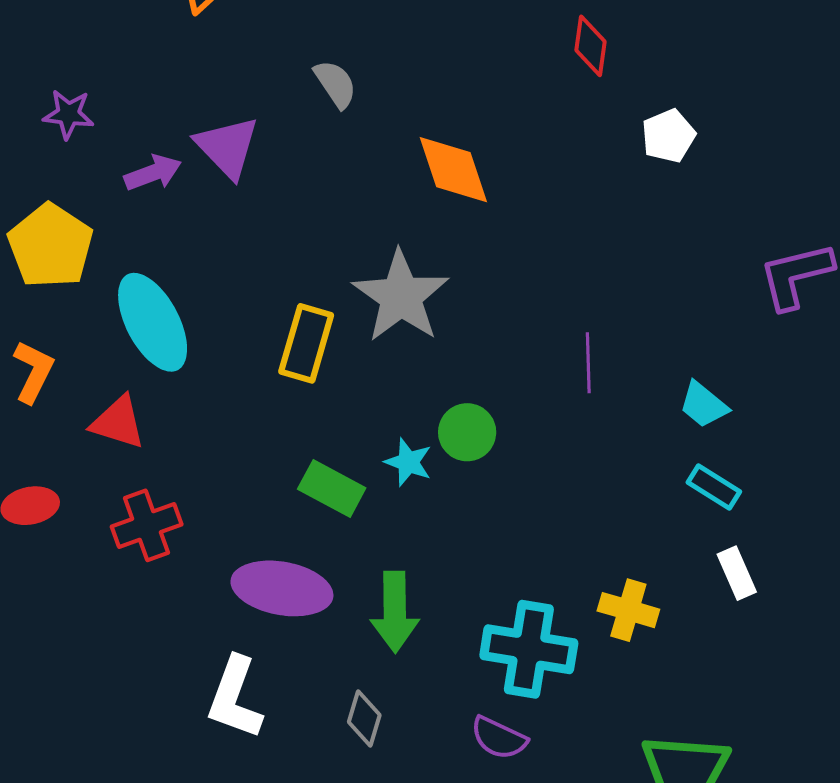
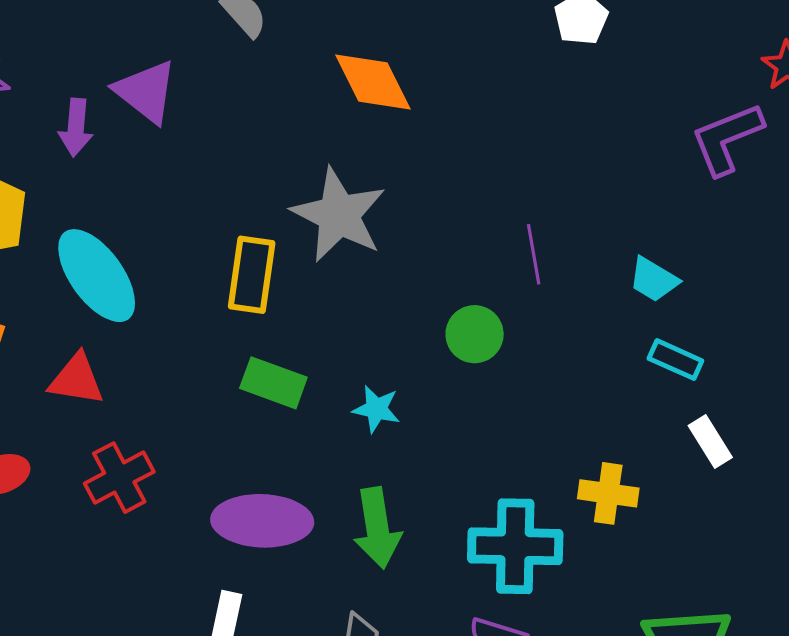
purple arrow: (153, 173) -> (76, 127), turned 124
green circle: (467, 432) -> (475, 334), moved
cyan star: (408, 462) -> (376, 409), moved
green rectangle: (332, 488) -> (273, 383), moved

